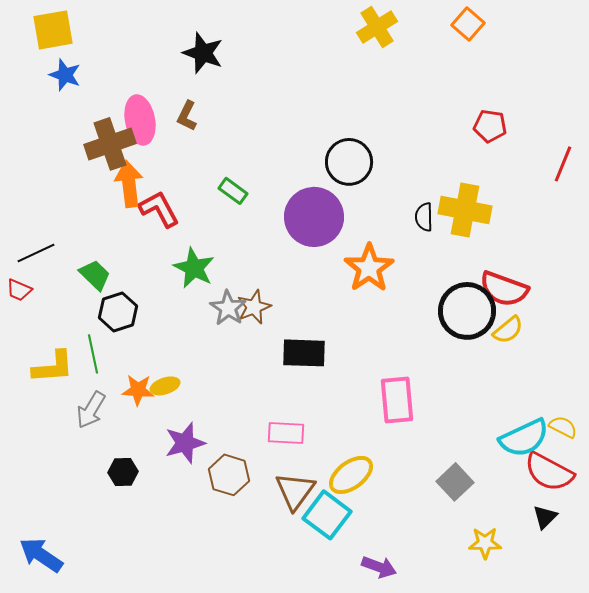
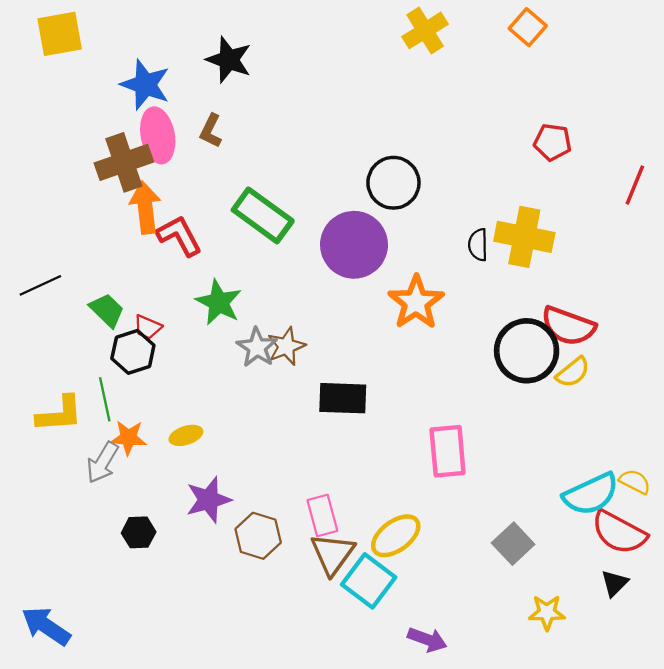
blue star: (65, 75) -> (145, 85), moved, size x1.4
green rectangle: (233, 191) -> (263, 215), size x1.8
red trapezoid: (19, 290) -> (148, 327), moved
orange star: (138, 390) -> (128, 438), moved
pink rectangle: (286, 433) -> (322, 515), moved, turned 72

